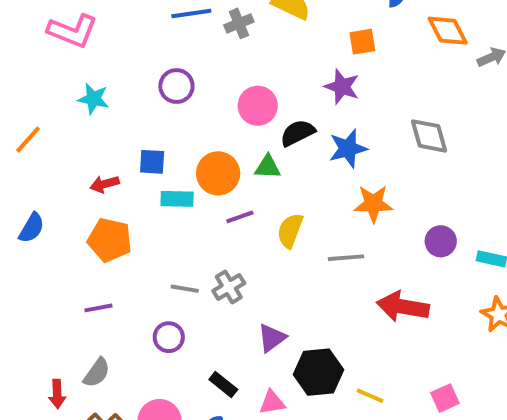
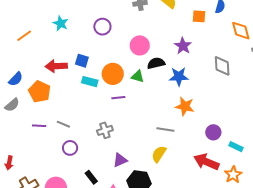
orange square: (362, 42) -> (199, 16), moved
gray diamond: (429, 136) -> (222, 66), moved
red arrow: (105, 184) -> (56, 66), size x1.5
yellow semicircle: (290, 231) -> (159, 154), moved
orange pentagon: (110, 240) -> (40, 92), moved
gray line: (185, 289) -> (63, 124), moved
red arrow: (403, 307) -> (206, 162), moved
gray semicircle: (97, 373) -> (12, 105), moved

